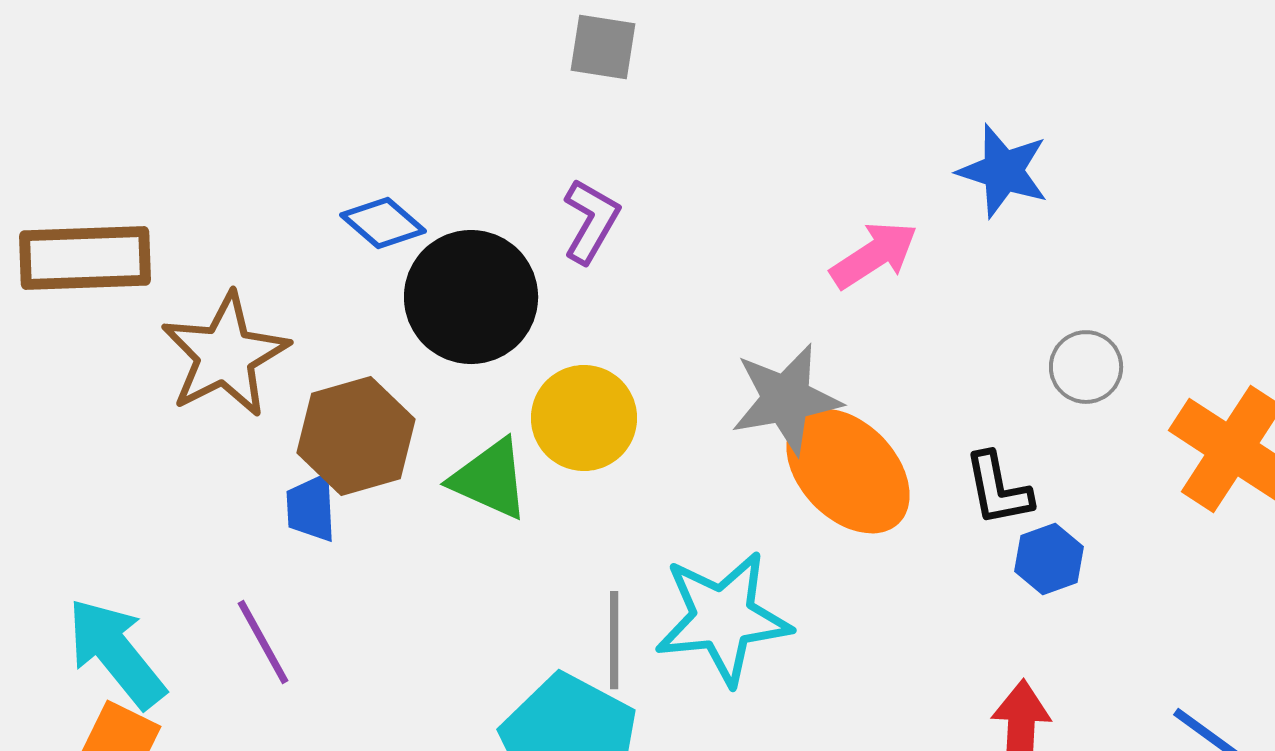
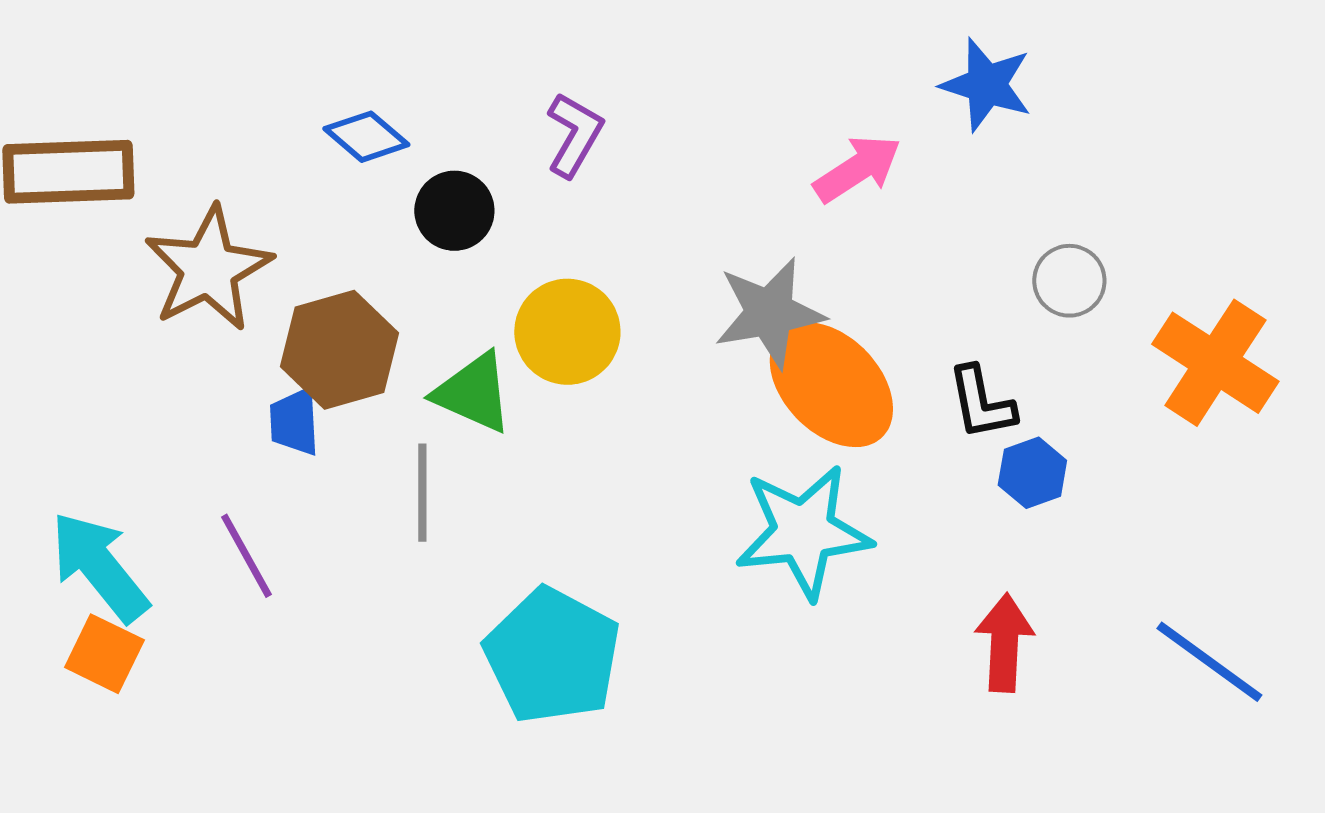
black circle: (471, 297) -> (454, 211), size x0.6
cyan star: (723, 618) -> (803, 532), moved
gray line: (614, 640) -> (422, 493), moved

